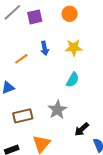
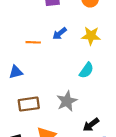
blue arrow: (45, 48) -> (60, 34), turned 56
orange line: (21, 59) -> (33, 42), turned 32

